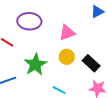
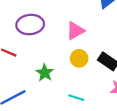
green star: (35, 65) -> (45, 73), size x0.7

